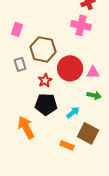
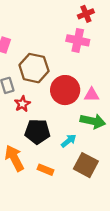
red star: (45, 80) -> (22, 104), moved
green arrow: (94, 95) -> (93, 121), size x1.5
orange rectangle: (67, 145) -> (46, 170), moved

